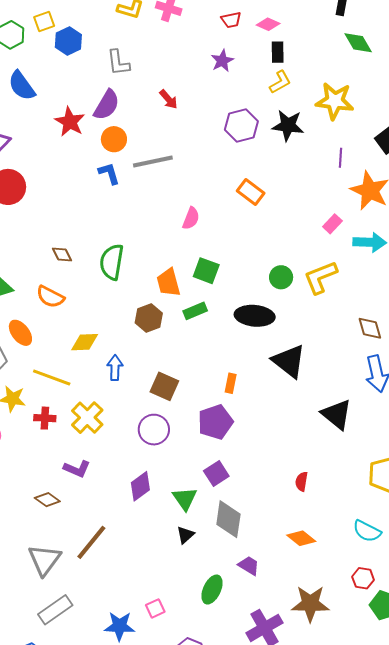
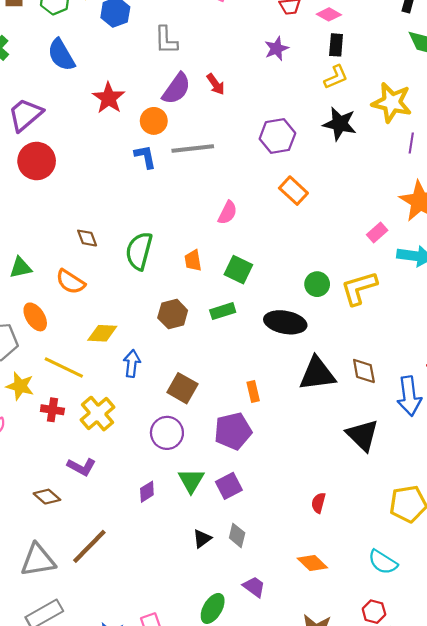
purple semicircle: (107, 105) -> (176, 89), moved
purple hexagon: (241, 126) -> (277, 136), moved
purple line: (340, 158) -> (411, 143), moved
orange trapezoid: (169, 283) -> (193, 261), moved, size x0.7
brown diamond: (370, 328) -> (364, 371), moved
black triangle: (289, 361) -> (317, 374), turned -51
orange rectangle: (231, 383) -> (253, 391), turned -30
purple diamond: (140, 486) -> (147, 492), size x0.7
green triangle: (185, 499) -> (191, 481), moved
gray diamond: (228, 519) -> (237, 535), size x0.6
black triangle: (185, 535) -> (202, 539), moved
gray triangle: (44, 560) -> (38, 560), turned 39

